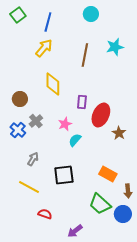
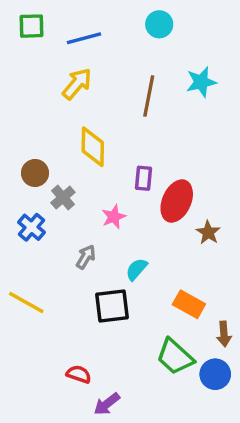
green square: (18, 15) -> (32, 26), turned 35
blue line: (48, 22) -> (84, 38), turned 60
gray cross: (36, 121) -> (63, 198), moved
cyan semicircle: (75, 140) -> (136, 269), moved
gray arrow: (33, 159) -> (86, 257), moved
yellow line: (29, 187) -> (26, 302), moved
purple arrow: (75, 231) -> (107, 404), moved

